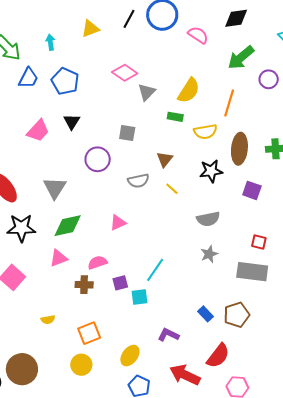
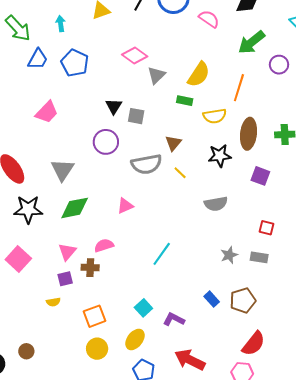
black triangle: (72, 122) -> (114, 106), moved
gray semicircle: (138, 181) -> (146, 164), size x1.4
gray star: (209, 254) -> (229, 255), moved
pink triangle: (59, 258) -> (67, 252), moved, turned -30
gray rectangle: (252, 272) -> (259, 257), size x0.6
purple square: (120, 283) -> (65, 279), moved
cyan square: (139, 297) -> (143, 308), moved, turned -36
red semicircle: (218, 356) -> (254, 344), moved
yellow circle: (81, 365) -> (97, 349), moved
brown circle: (22, 369) -> (26, 351), size x0.5

